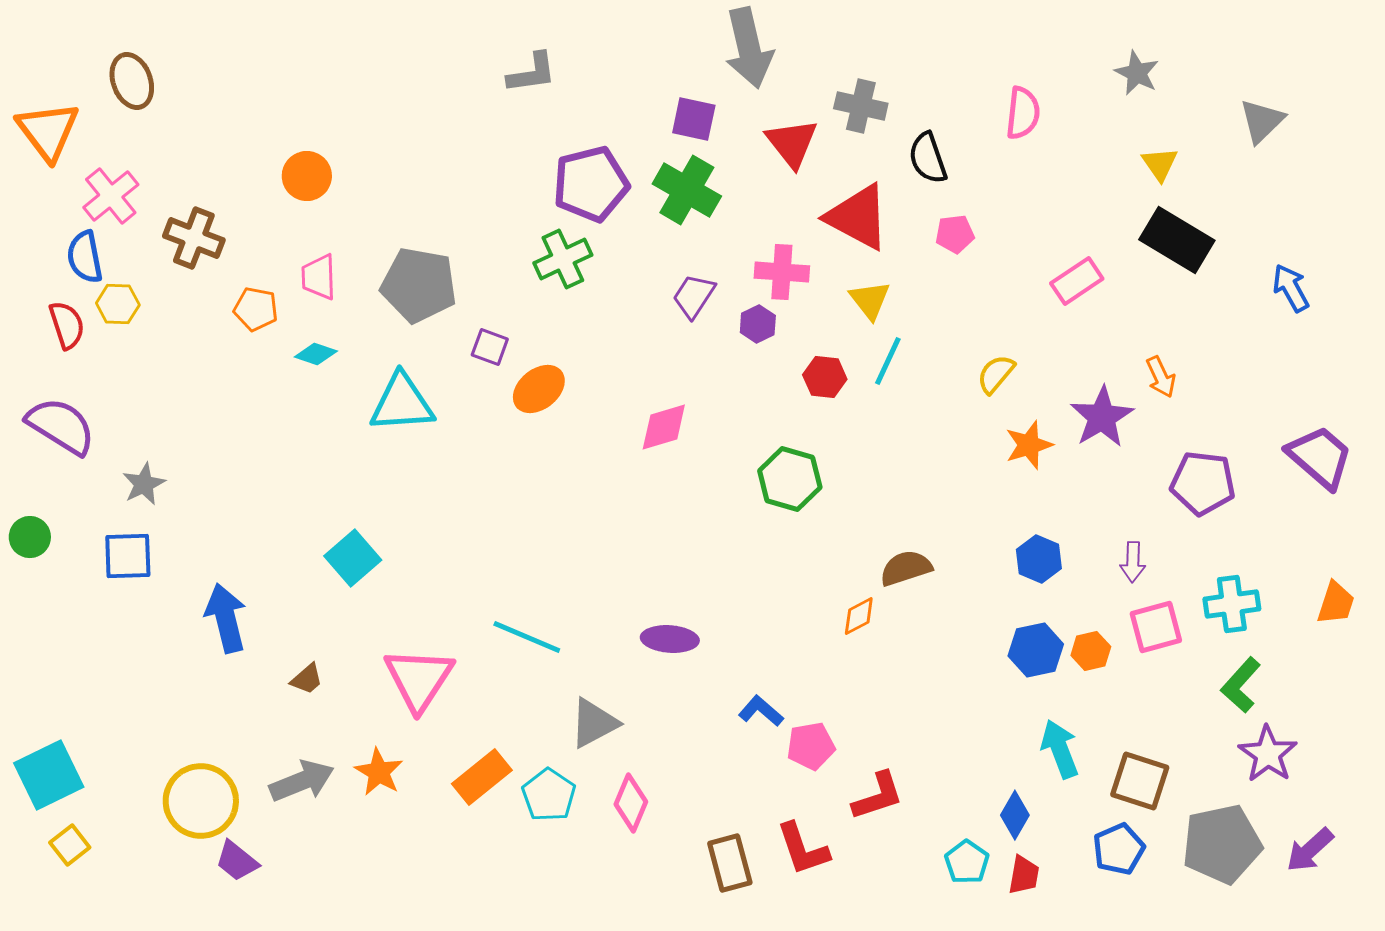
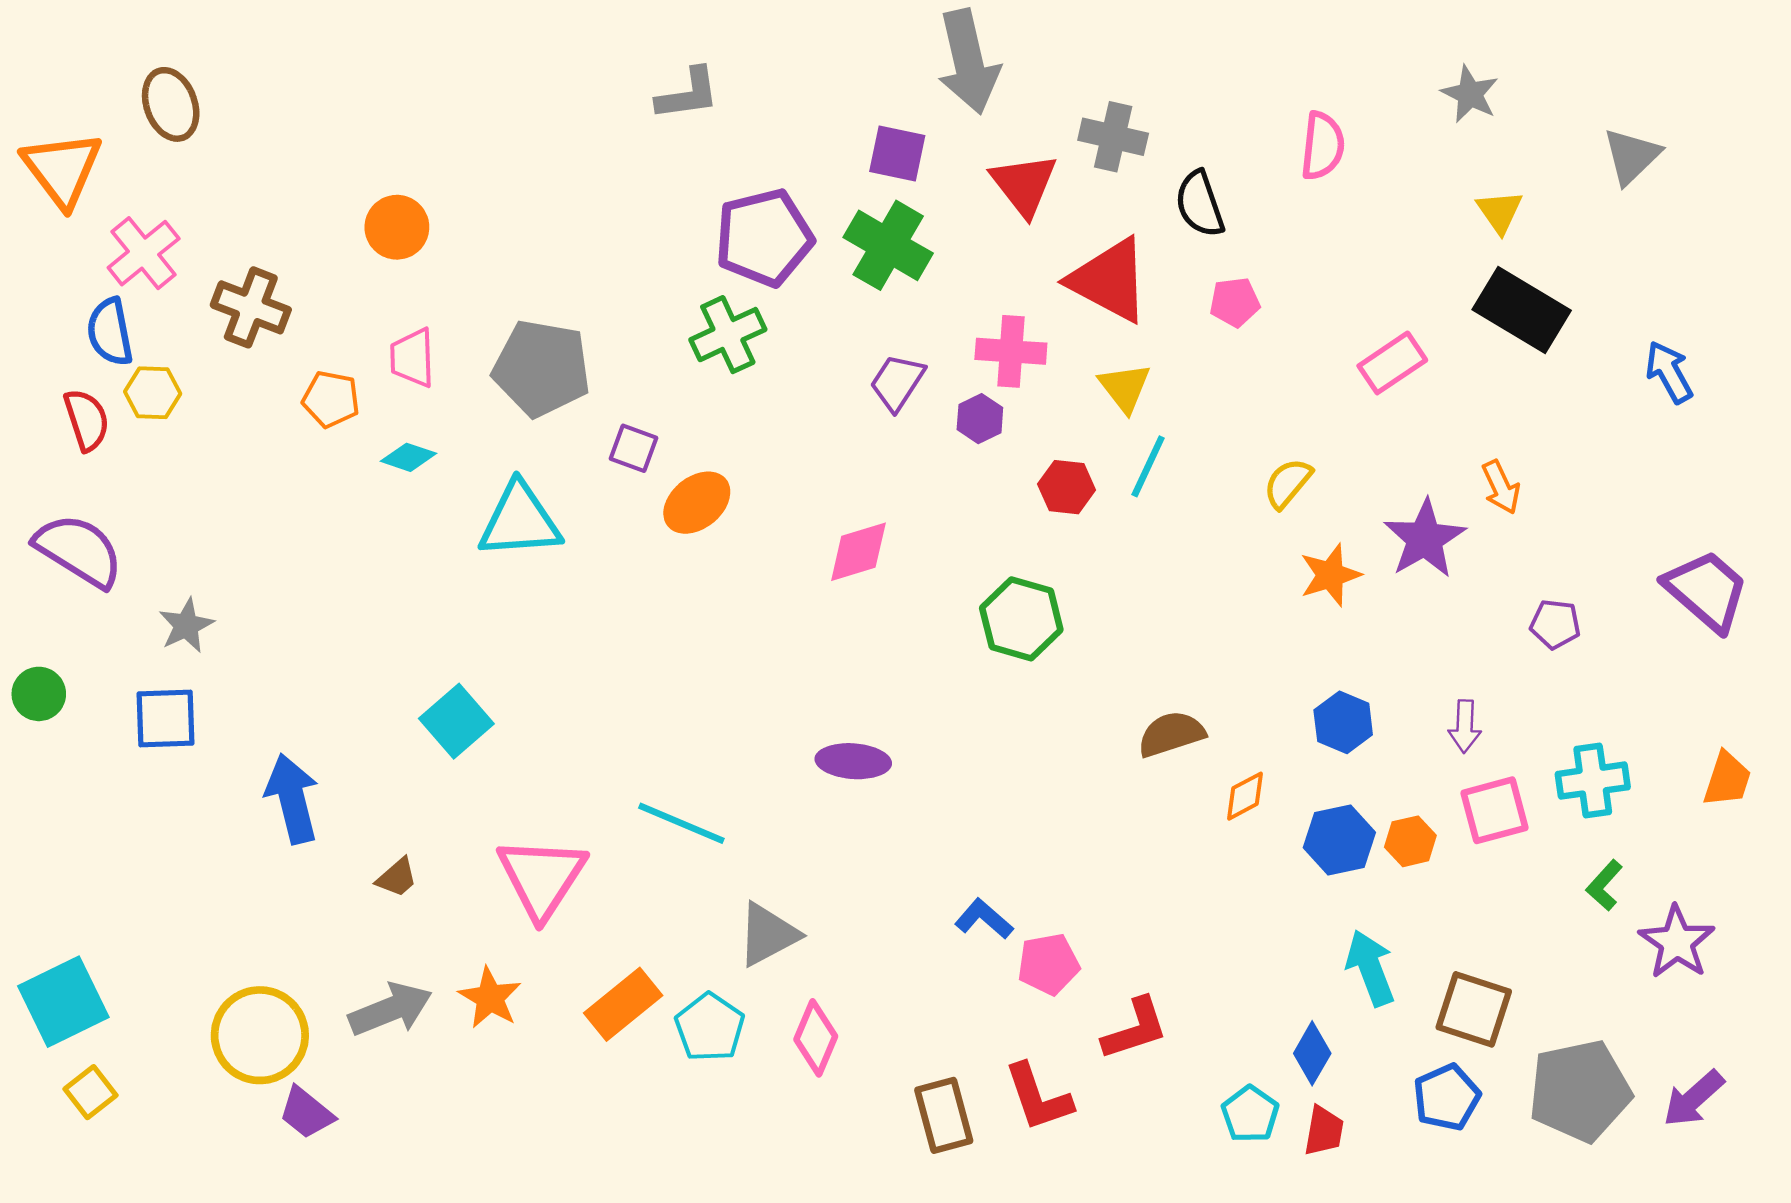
purple pentagon: (1203, 483) -> (1555, 624), size x0.6
orange diamond: (859, 616) -> (1245, 796), moved
purple ellipse: (670, 639) -> (853, 761), moved
green L-shape: (1241, 685) -> (1604, 885), size x0.7
purple star: (1268, 754) -> (1677, 942), moved

